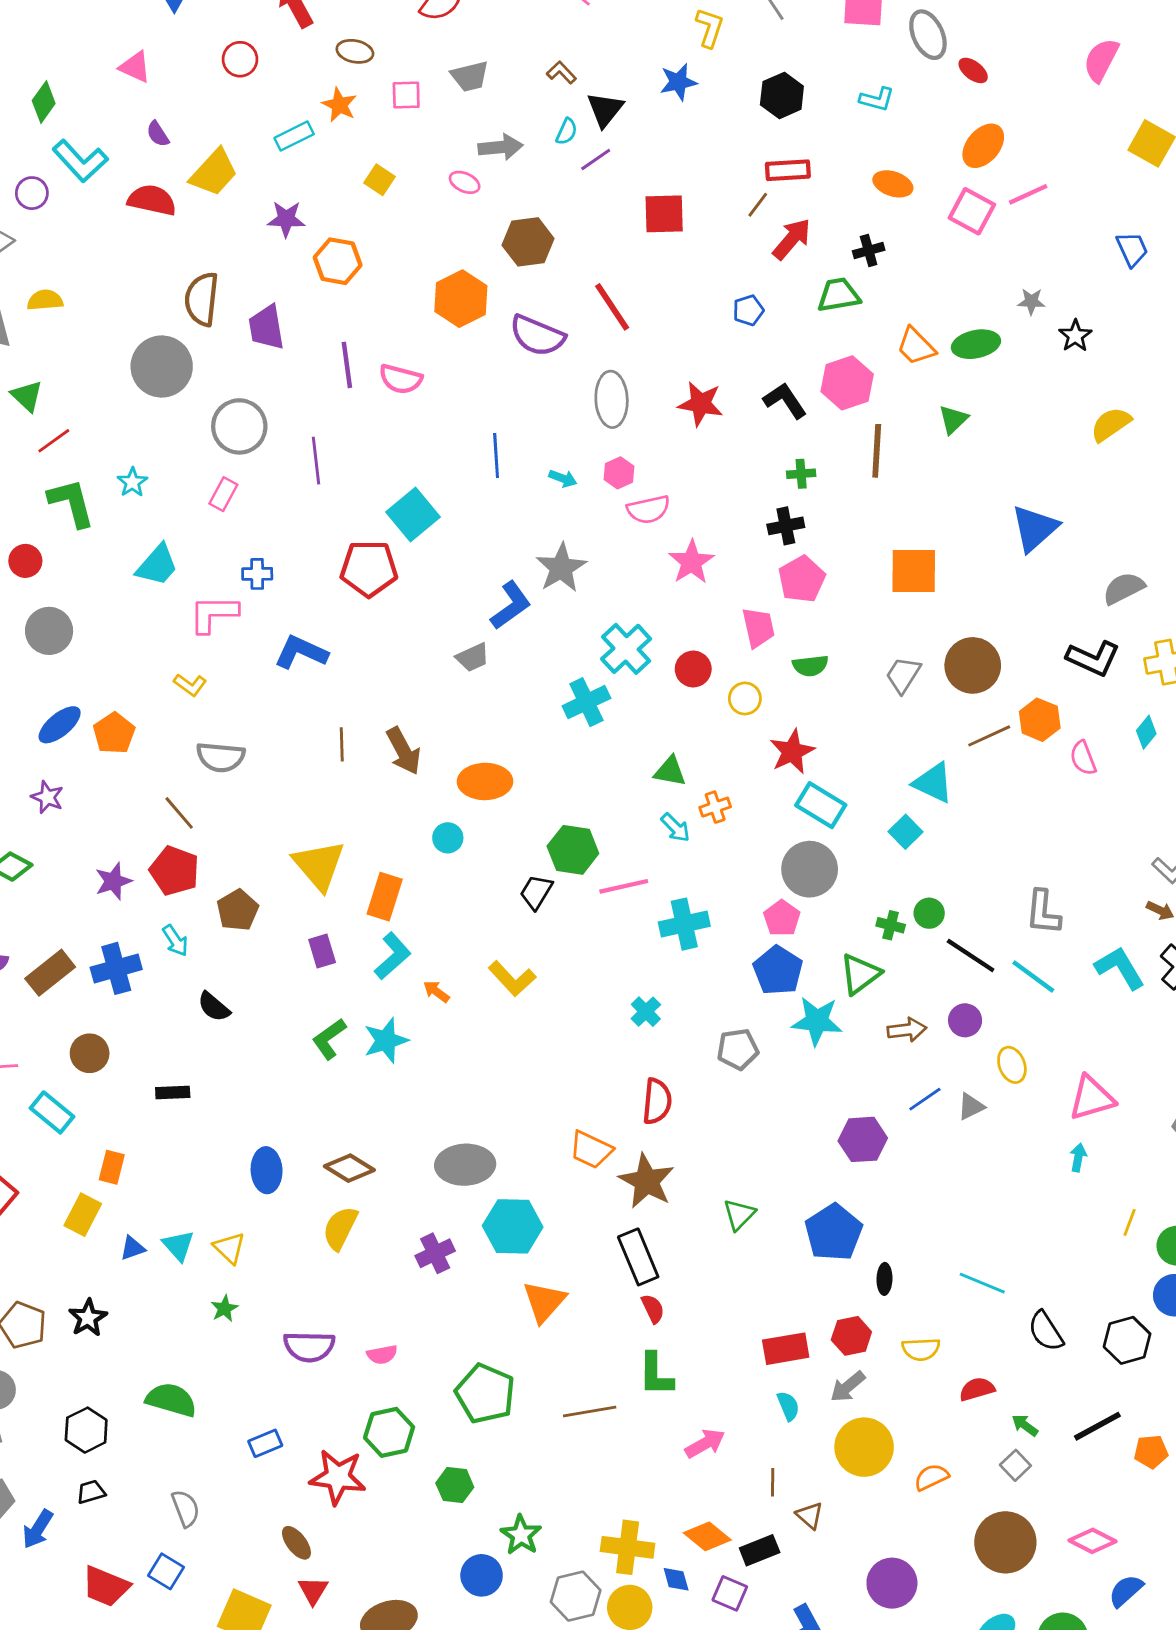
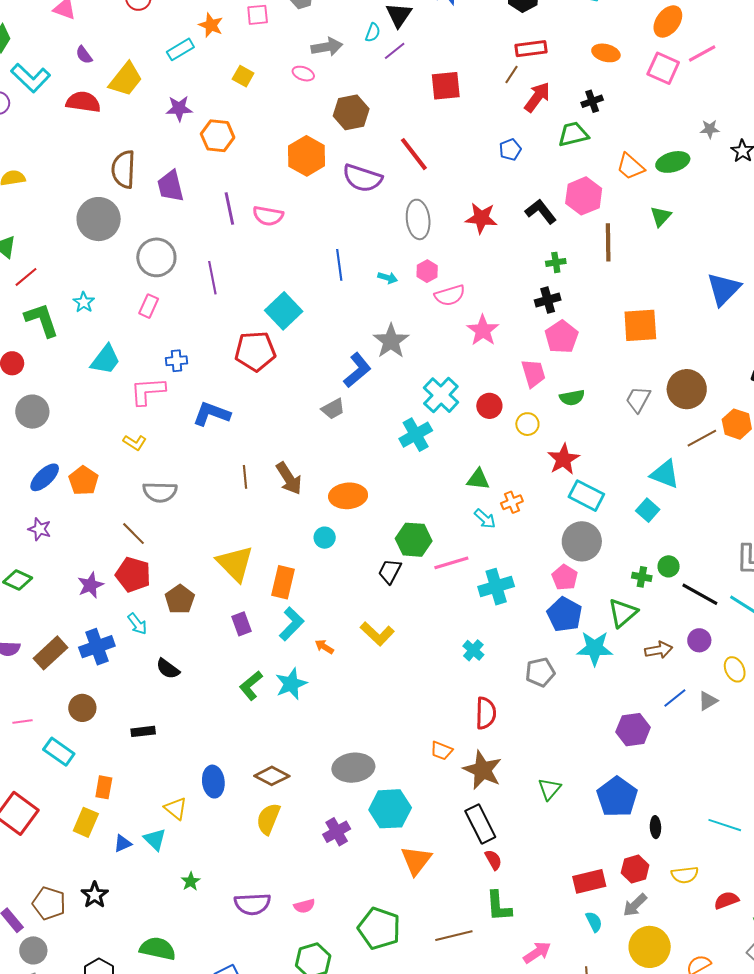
orange trapezoid: (591, 1150) -> (442, 751), size x0.7
yellow triangle: (229, 1248) -> (176, 808), moved

